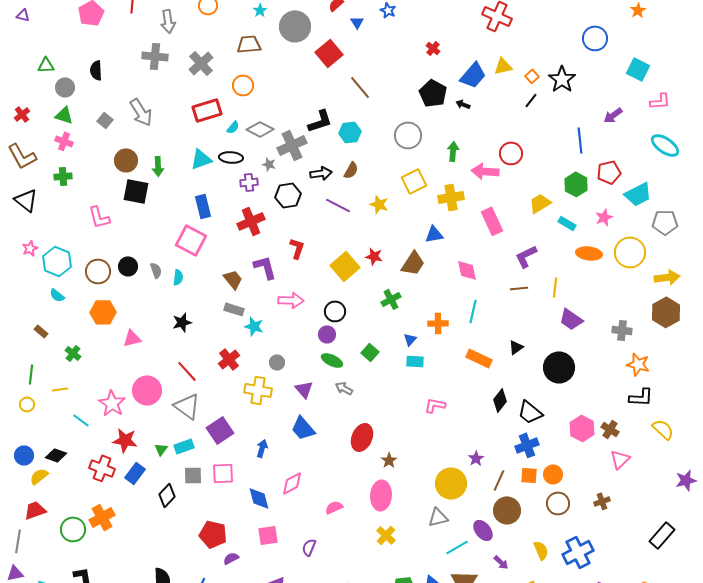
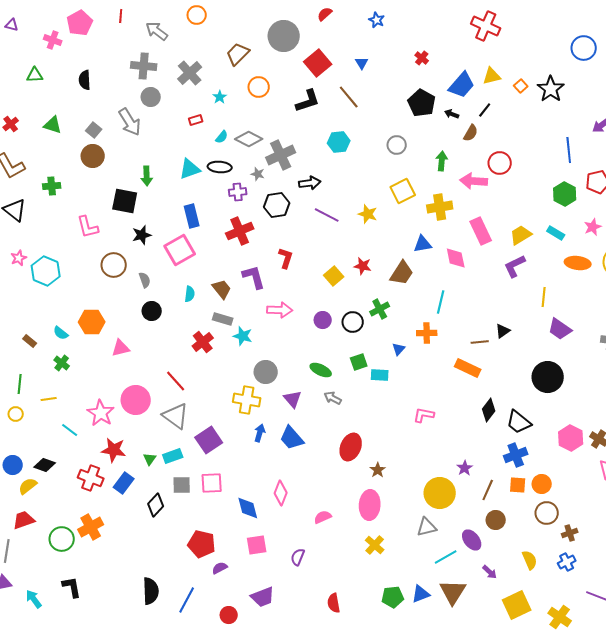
cyan star: (260, 10) -> (220, 97), moved
gray arrow: (168, 21) -> (157, 31), turned 135
blue triangle: (357, 22) -> (362, 63), moved
brown trapezoid: (249, 44) -> (238, 54), turned -40
orange circle: (243, 85) -> (259, 87), moved
gray circle: (65, 87) -> (151, 97), moved
black line: (531, 100) -> (485, 110), moved
red rectangle: (207, 110) -> (196, 120), size x0.5
black L-shape: (320, 121) -> (308, 101), moved
gray circle: (408, 135) -> (397, 145), size x0.7
pink cross: (64, 141) -> (53, 40), moved
brown circle: (126, 160) -> (93, 156), moved
brown semicircle: (351, 170) -> (471, 133), moved
yellow trapezoid: (540, 203) -> (521, 235), moved
pink square: (191, 240) -> (180, 250), turned 32
black circle: (128, 266) -> (152, 311), moved
yellow square: (345, 266) -> (334, 276), size x0.7
pink diamond: (467, 270) -> (456, 258), moved
brown circle: (98, 271) -> (114, 265), moved
cyan semicircle: (178, 277) -> (190, 294), moved
brown line: (519, 288) -> (480, 342), moved
cyan semicircle: (57, 295) -> (61, 333), moved
black circle: (335, 311) -> (353, 322), moved
cyan line: (473, 311) -> (441, 302), moved
black star: (182, 322) -> (142, 235), moved
purple circle: (327, 334) -> (323, 320), moved
black triangle: (516, 347) -> (503, 331), moved
green square: (370, 352) -> (359, 362), turned 30
red cross: (229, 359) -> (203, 342), moved
cyan rectangle: (415, 361) -> (380, 375), moved
gray circle: (277, 362) -> (266, 372), size x1.5
blue arrow: (262, 448) -> (260, 433), moved
pink diamond: (292, 483) -> (281, 493), turned -40
brown cross: (602, 501) -> (570, 533), moved
brown circle: (507, 510) -> (496, 520), size x0.7
blue cross: (578, 552) -> (567, 562), size x0.6

